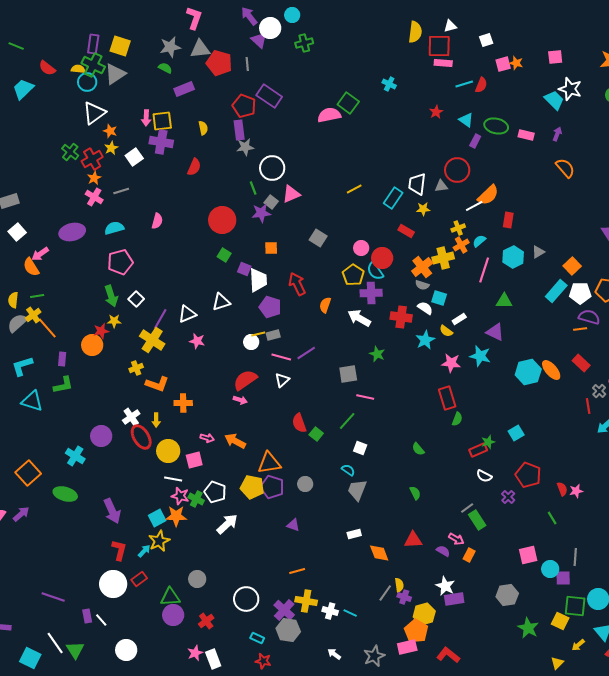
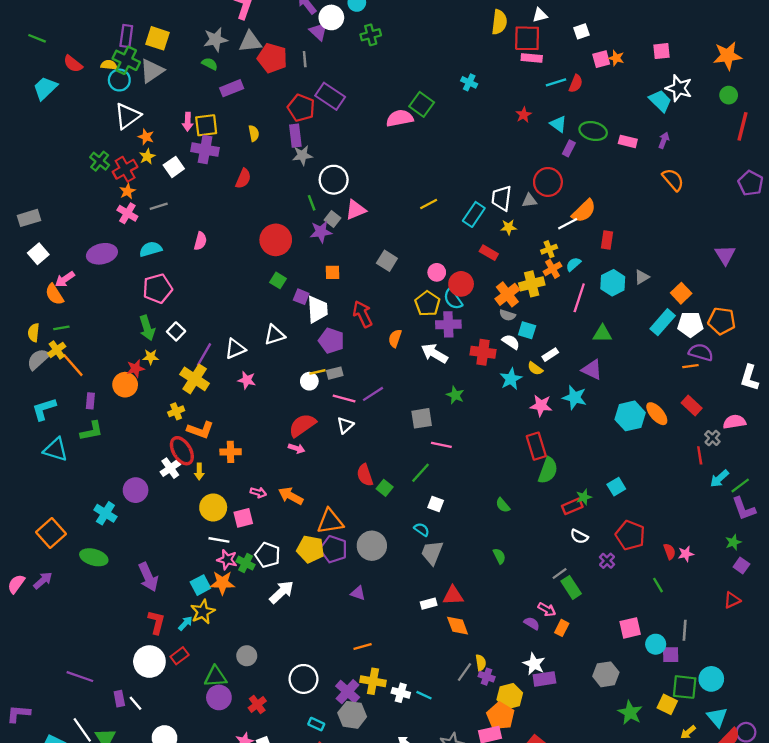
green semicircle: (457, 419) -> (548, 470), size x1.6
red ellipse: (141, 437) -> (182, 451), moved
gray circle: (305, 484) -> (372, 546), size x1.6
red triangle: (413, 540) -> (453, 596), moved

